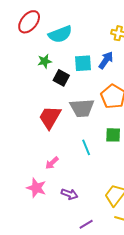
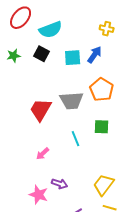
green star: (45, 61) -> (14, 56), moved
black square: (61, 78) -> (42, 54), moved
pink star: (36, 188) -> (39, 195), moved

